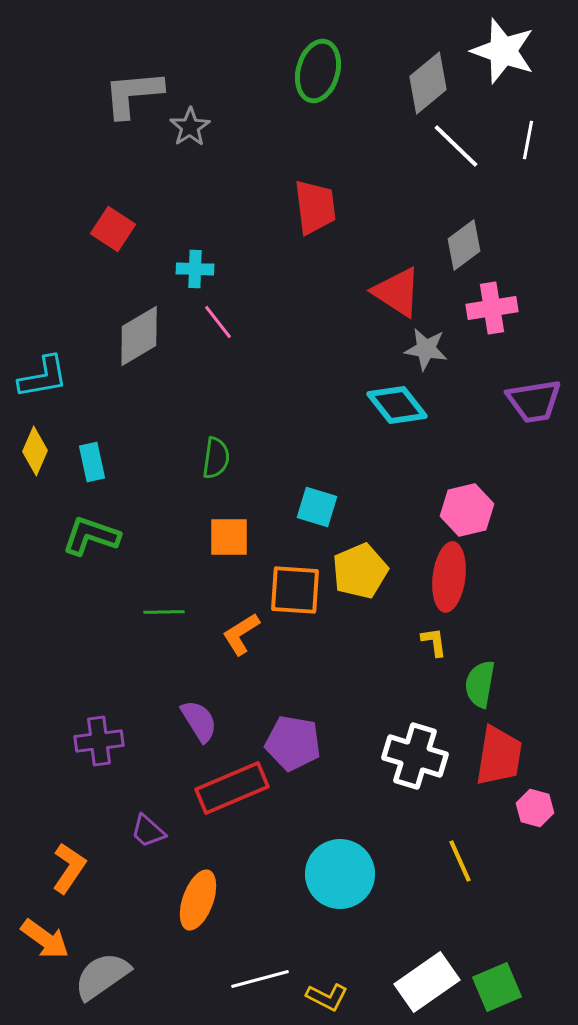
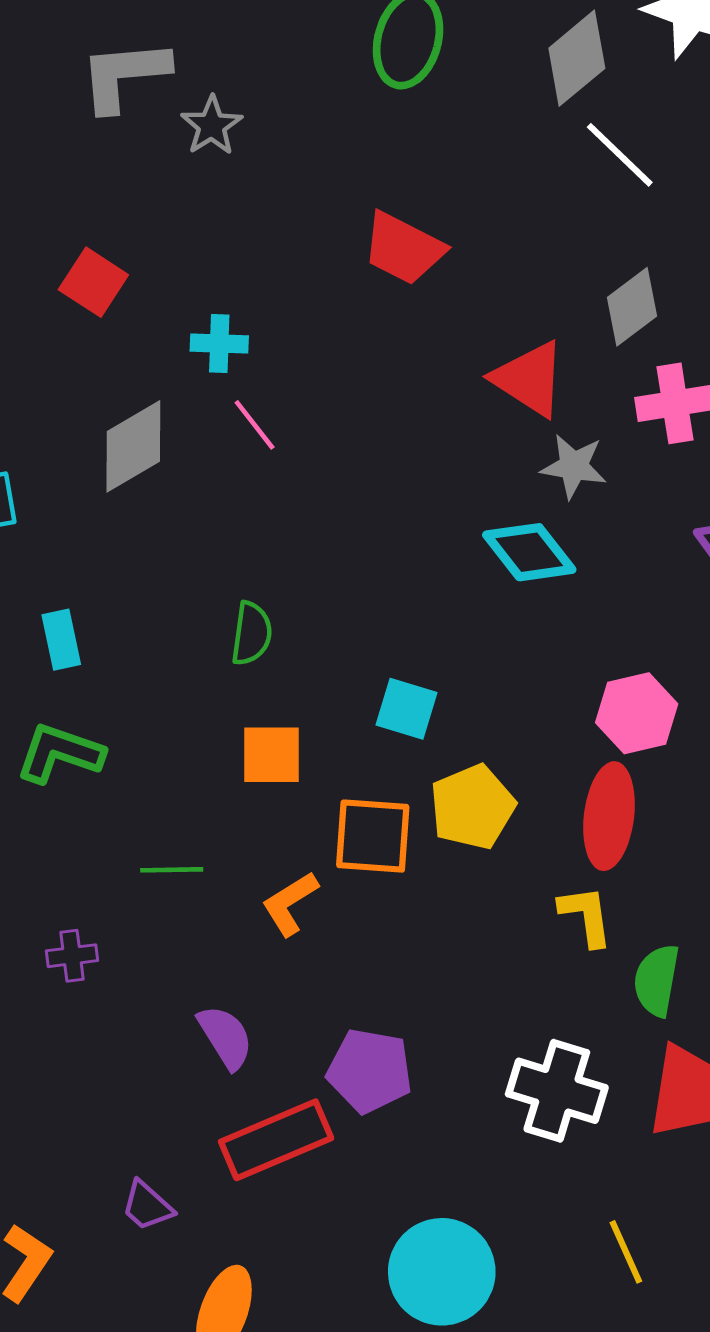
red trapezoid: (315, 207) -> (403, 248), turned 124
yellow L-shape: (434, 642) -> (586, 916), size x1.4
purple cross: (99, 741) -> (72, 956), moved, size x0.7

